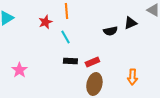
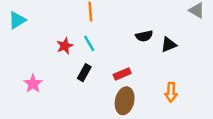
red star: (45, 22) -> (65, 46), moved
black triangle: (130, 23) -> (169, 45), moved
black rectangle: (70, 61) -> (84, 73), moved, turned -64

